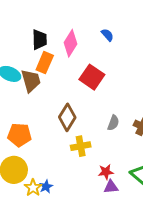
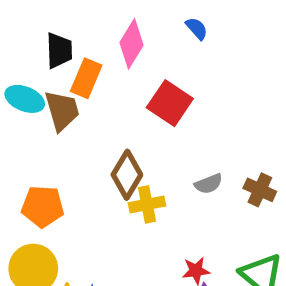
black trapezoid: (39, 40) -> (59, 51), moved
gray semicircle: (113, 123) -> (208, 184), turned 49
yellow cross: (81, 146) -> (147, 204), moved

